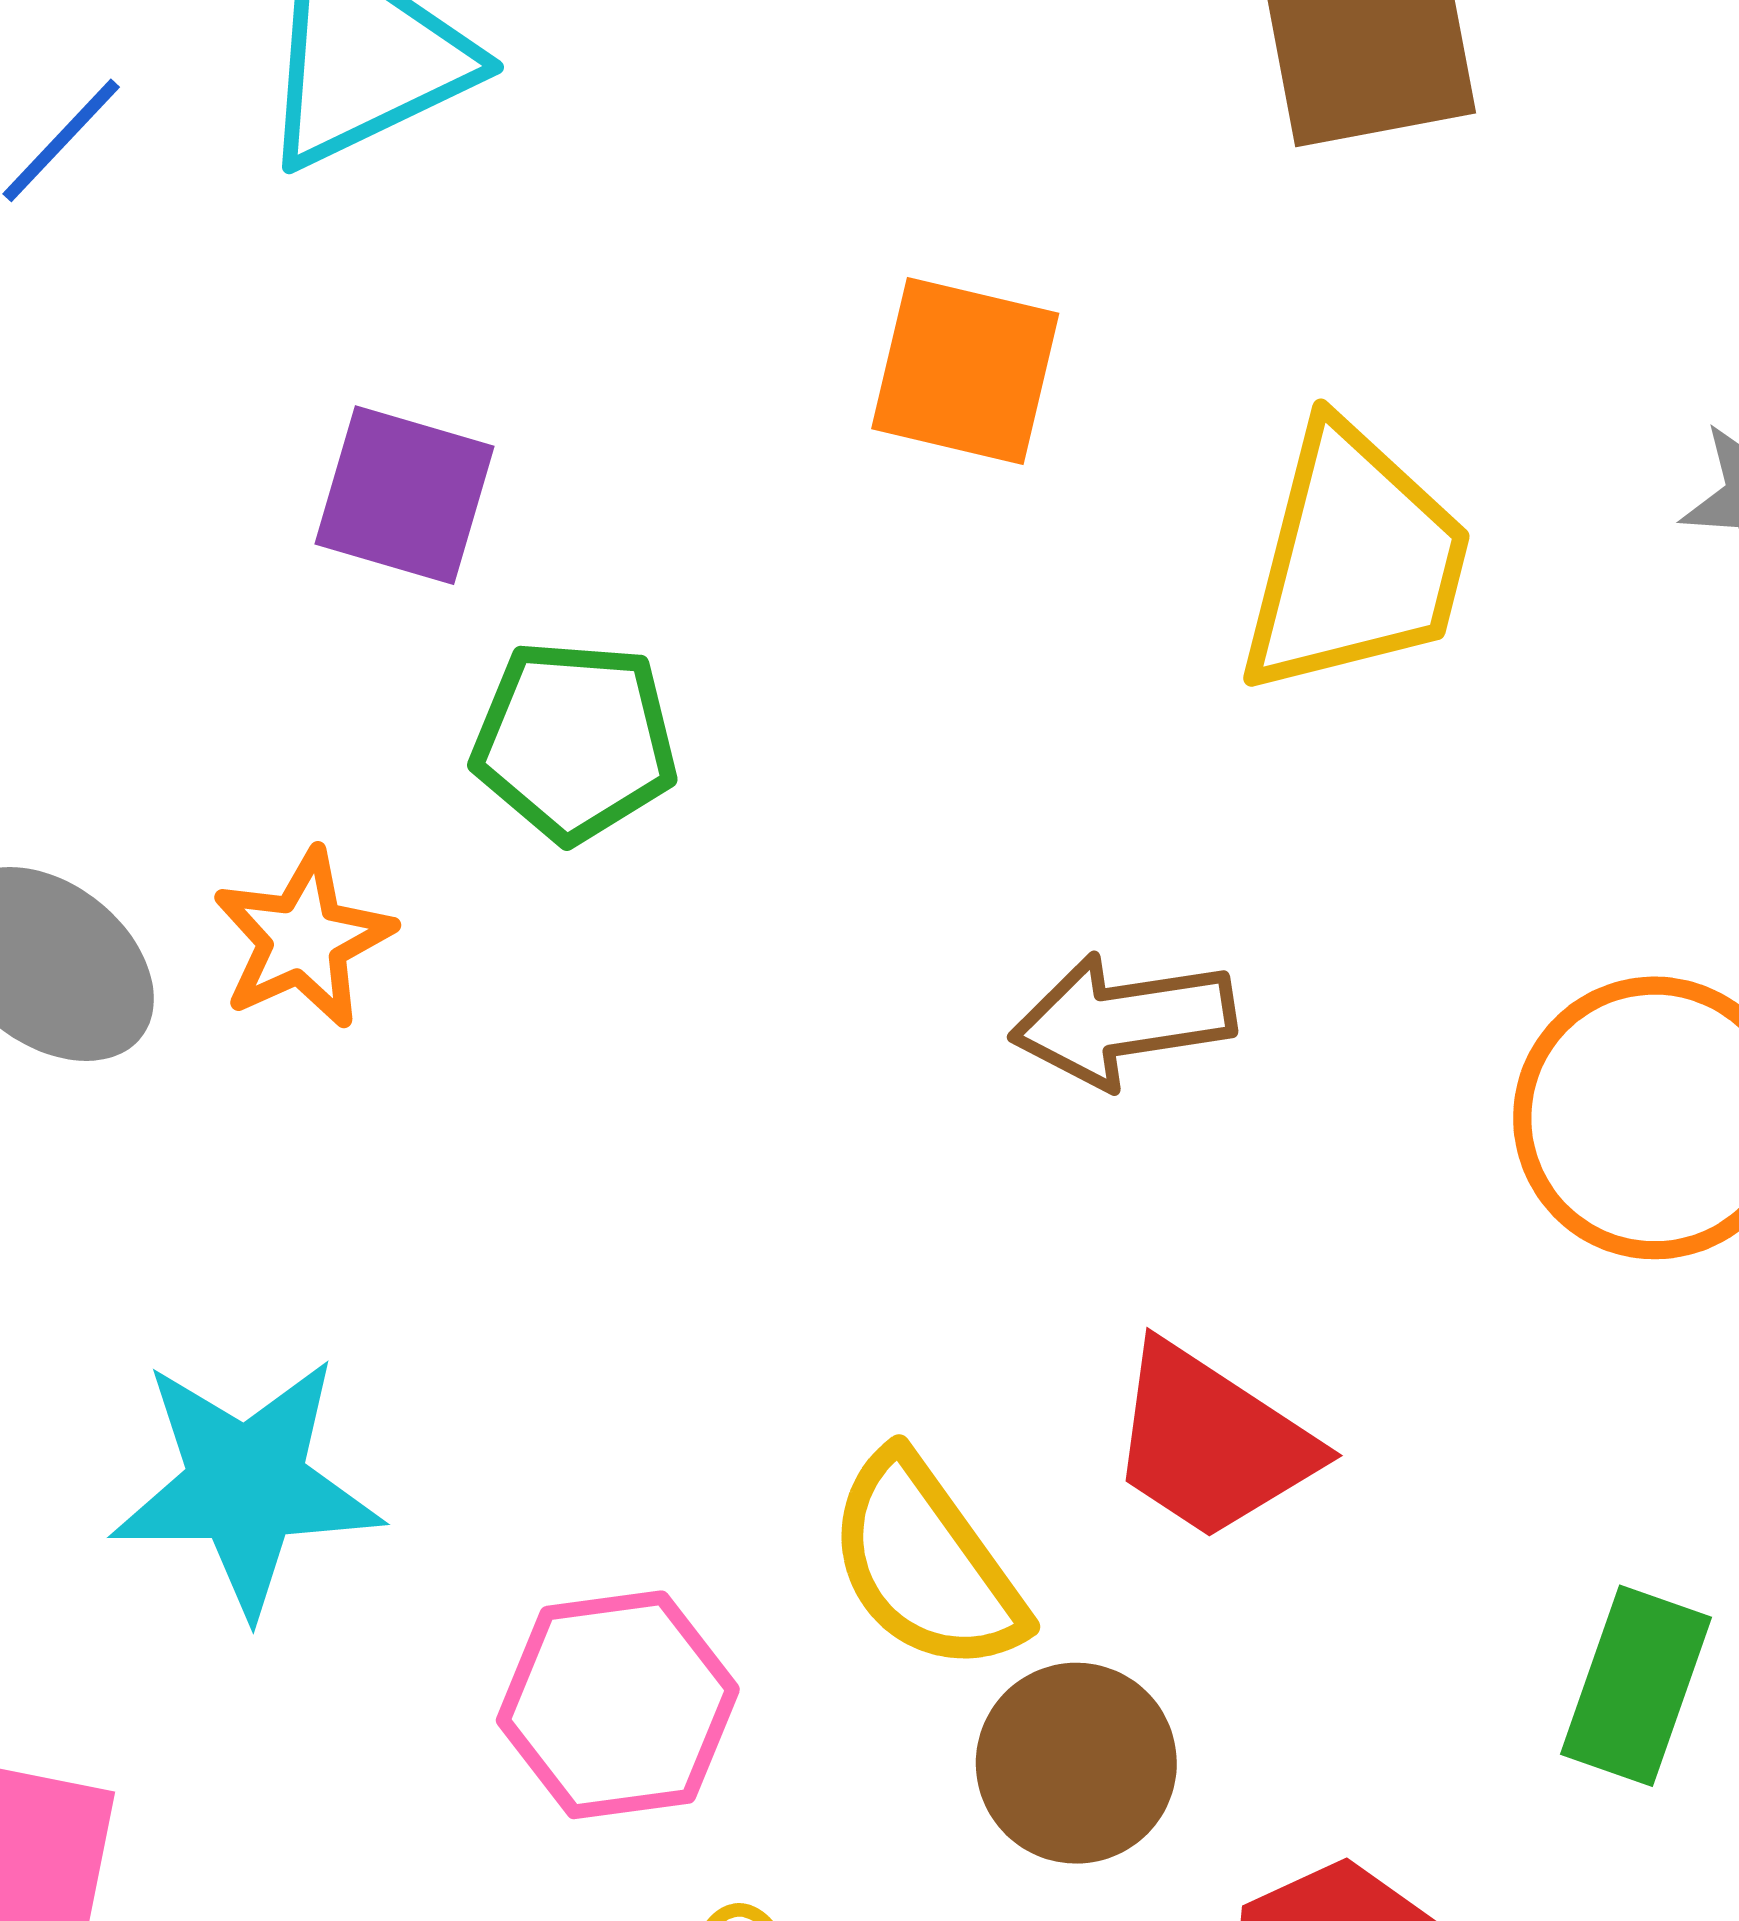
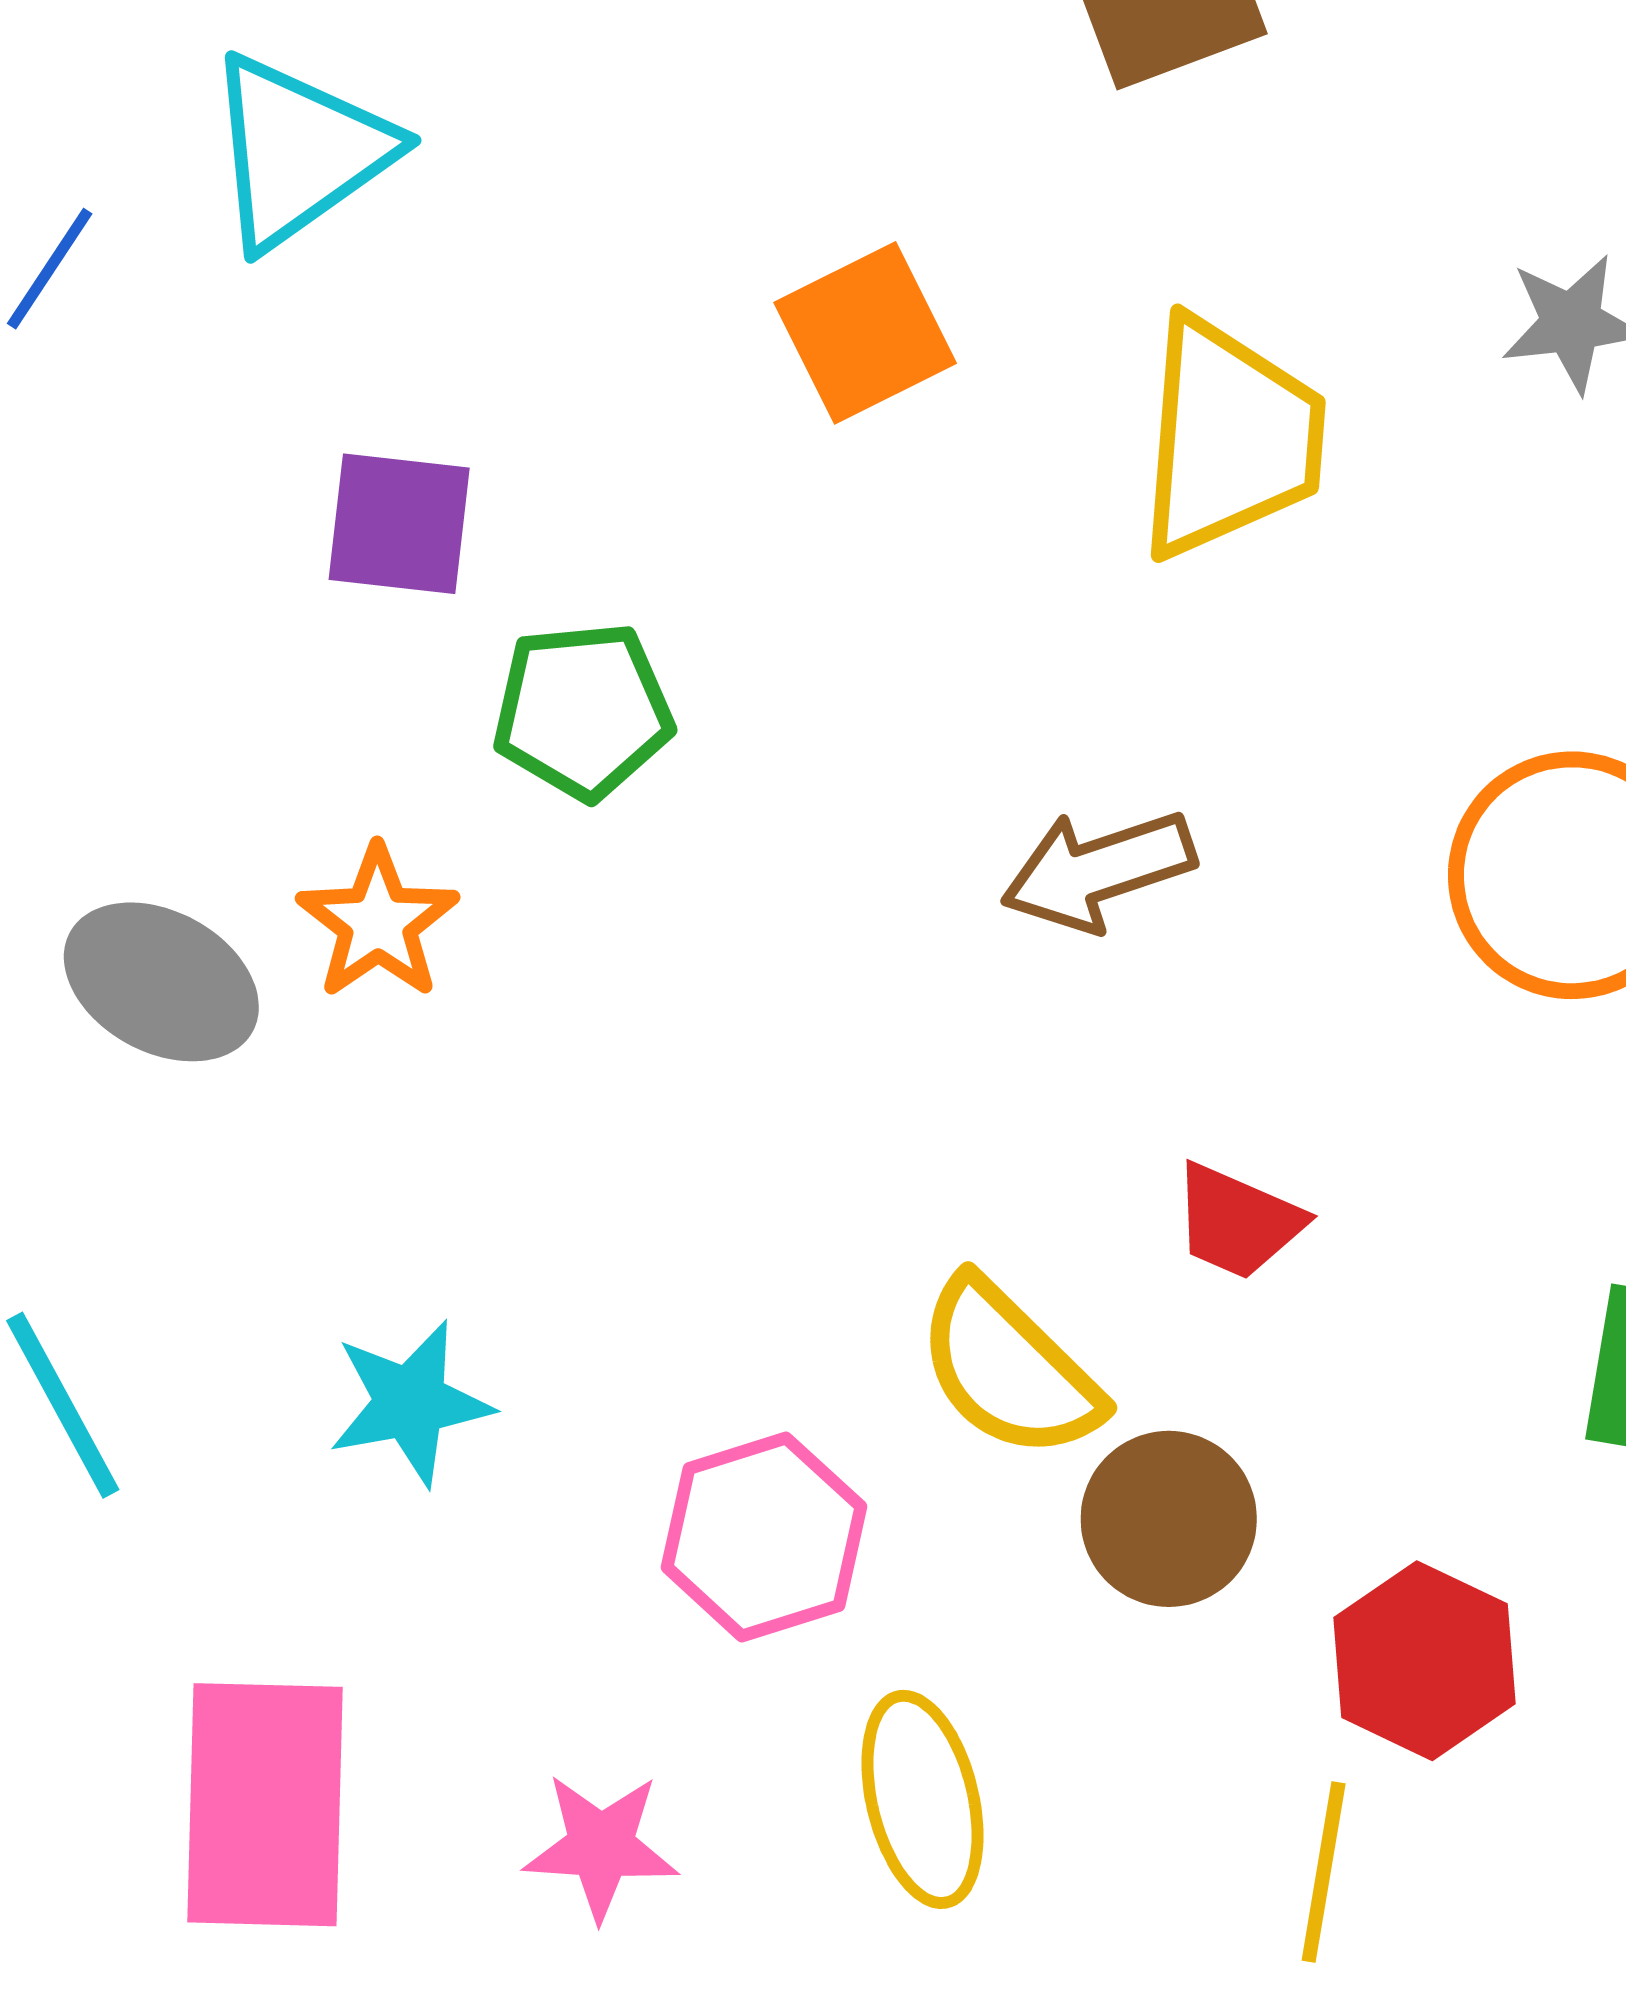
orange square: (965, 371) -> (865, 333), turned -30
red trapezoid: (1211, 1442) -> (1238, 1222), size x0.7
cyan star: (246, 1485) -> (410, 1403), size x0.7

